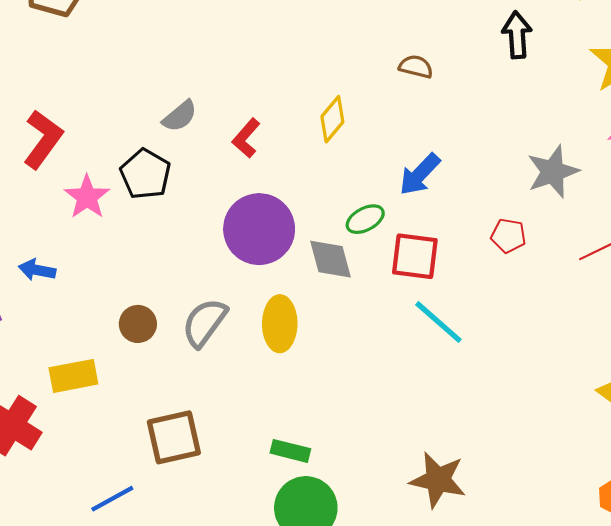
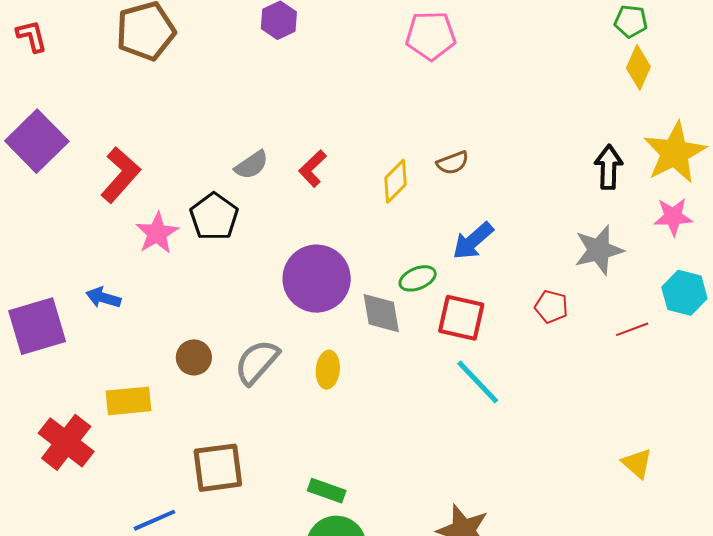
black arrow: (517, 35) -> (609, 167), moved
brown semicircle: (416, 67) -> (453, 163), moved, turned 140
red L-shape: (246, 138) -> (313, 169), moved
yellow ellipse: (280, 324) -> (328, 370), size x0.7

